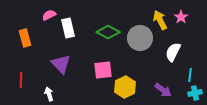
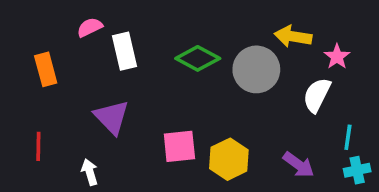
pink star: (181, 17) -> (337, 57), moved
yellow arrow: (160, 20) -> (293, 36), turned -54
pink square: (103, 70) -> (179, 146), moved

